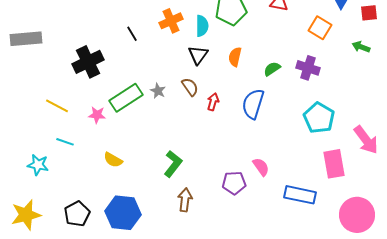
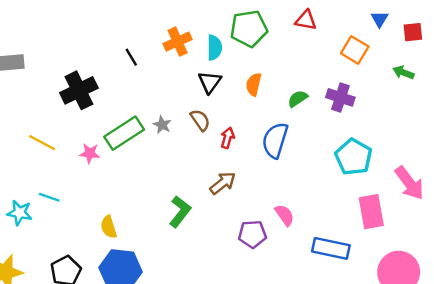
cyan line: (65, 142) -> (49, 197), moved
yellow semicircle: (113, 160) -> (109, 227), moved, turned 42
brown arrow: (185, 200) -> (223, 183), moved, turned 45

